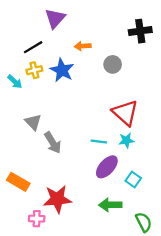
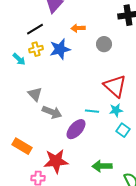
blue star: (62, 70) -> (60, 49), turned 30
gray arrow: (53, 143) -> (52, 112), turned -36
purple ellipse: (107, 167) -> (76, 129), moved
cyan square: (133, 180) -> (123, 130), moved

